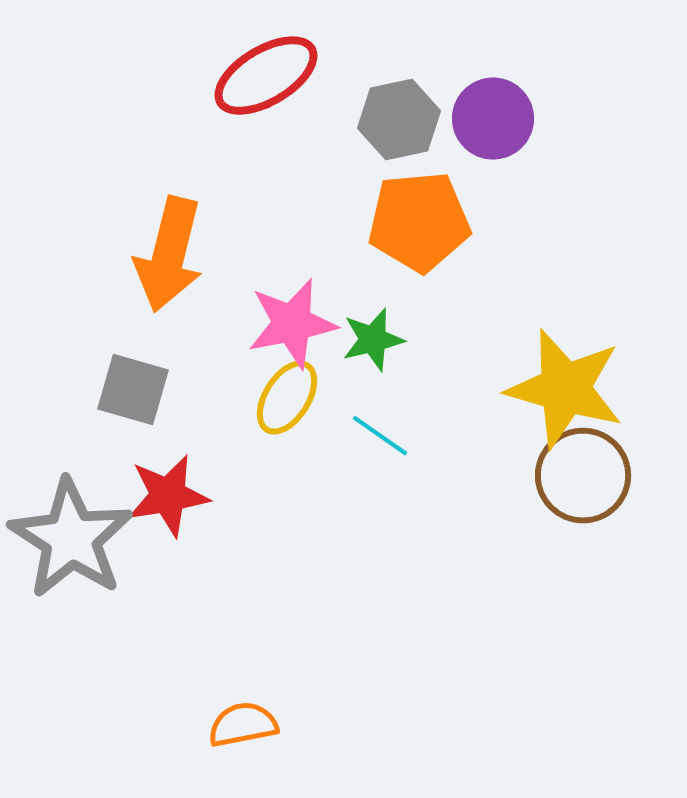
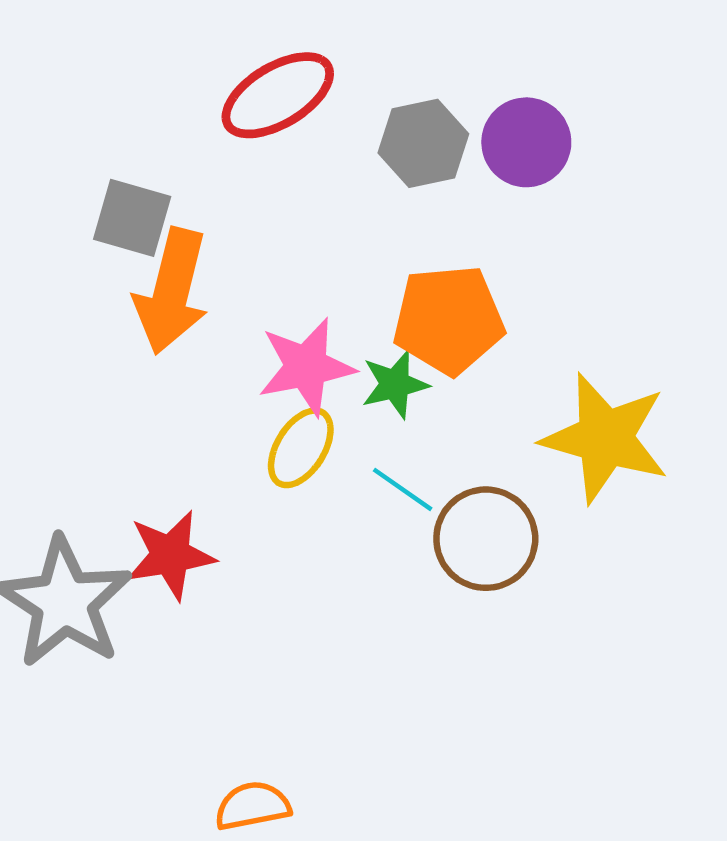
orange pentagon: (419, 222) -> (449, 320), moved
gray square: (133, 390) -> (132, 218), moved
brown circle: (583, 476) -> (486, 539), moved

